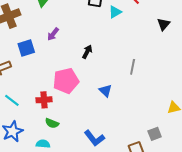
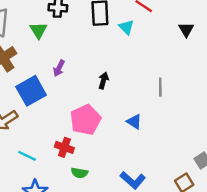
cyan triangle: (115, 12) -> (126, 27), turned -32
blue square: (26, 48) -> (31, 91), size x1.4
red cross: (44, 100) -> (64, 147), turned 35

